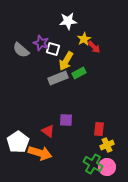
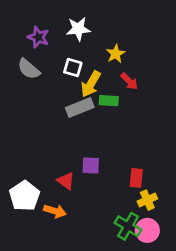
white star: (68, 21) -> (78, 29), moved
purple star: (41, 43) -> (38, 37), moved
red arrow: (94, 47) -> (129, 81), moved
green rectangle: (79, 73) -> (109, 101), turned 32
orange arrow: (40, 153) -> (55, 211), size x0.7

